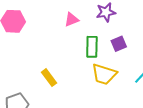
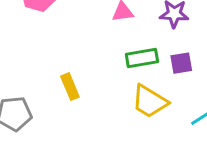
green rectangle: (92, 47) -> (142, 58), turned 65

